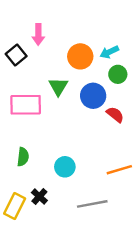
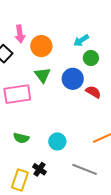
orange circle: (80, 56) -> (41, 46), moved
green semicircle: (23, 157) -> (21, 138), turned 105
gray line: (92, 204) -> (85, 169), turned 40

